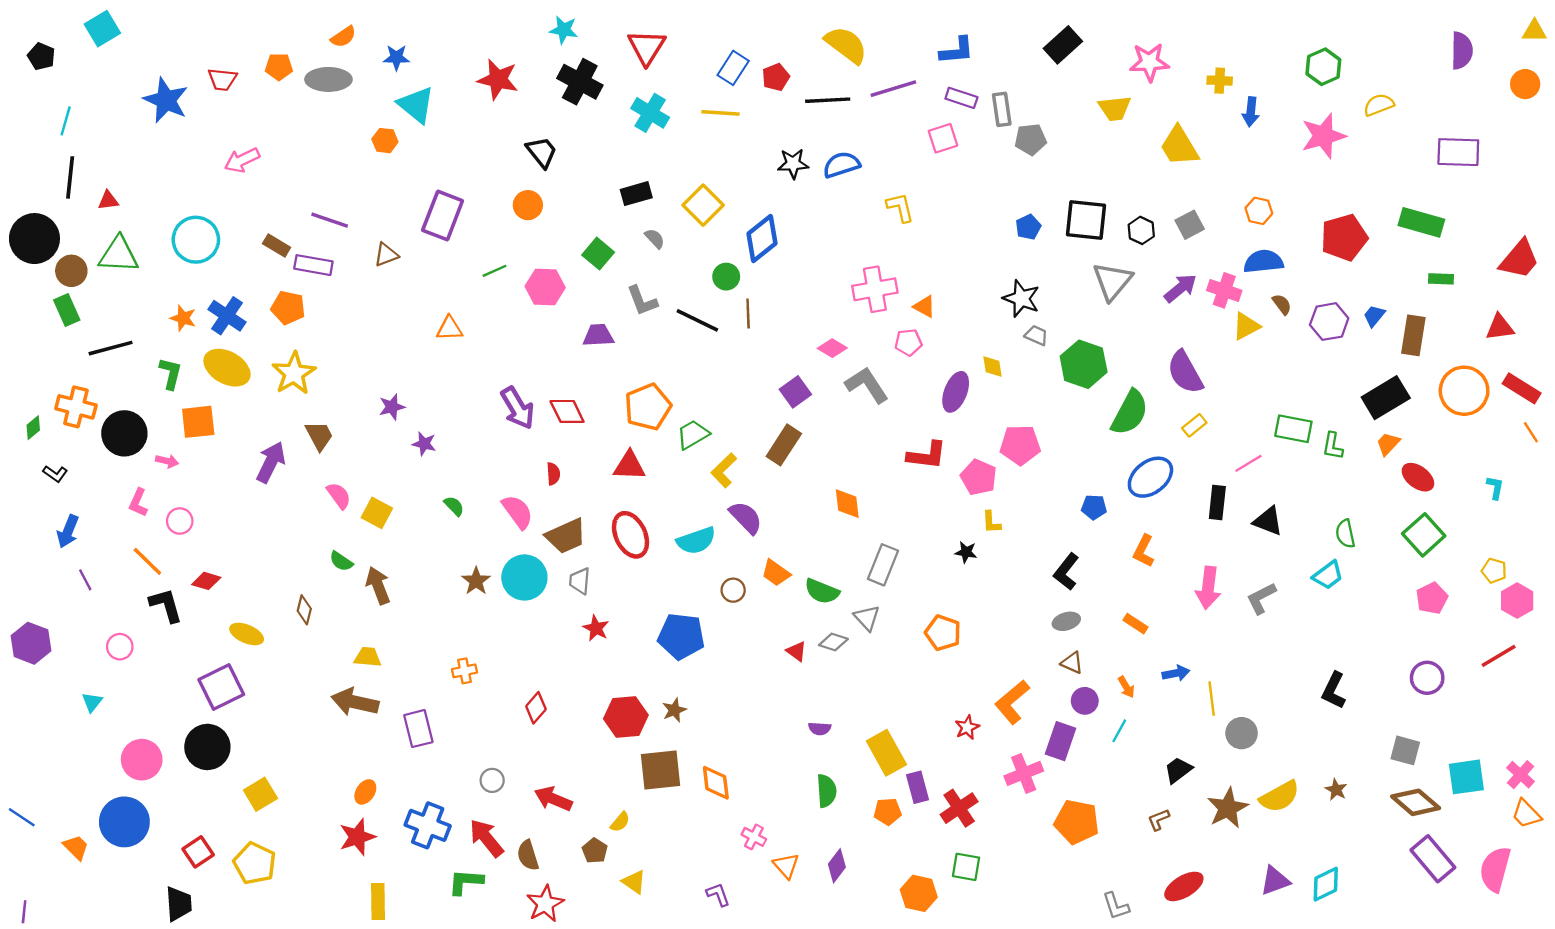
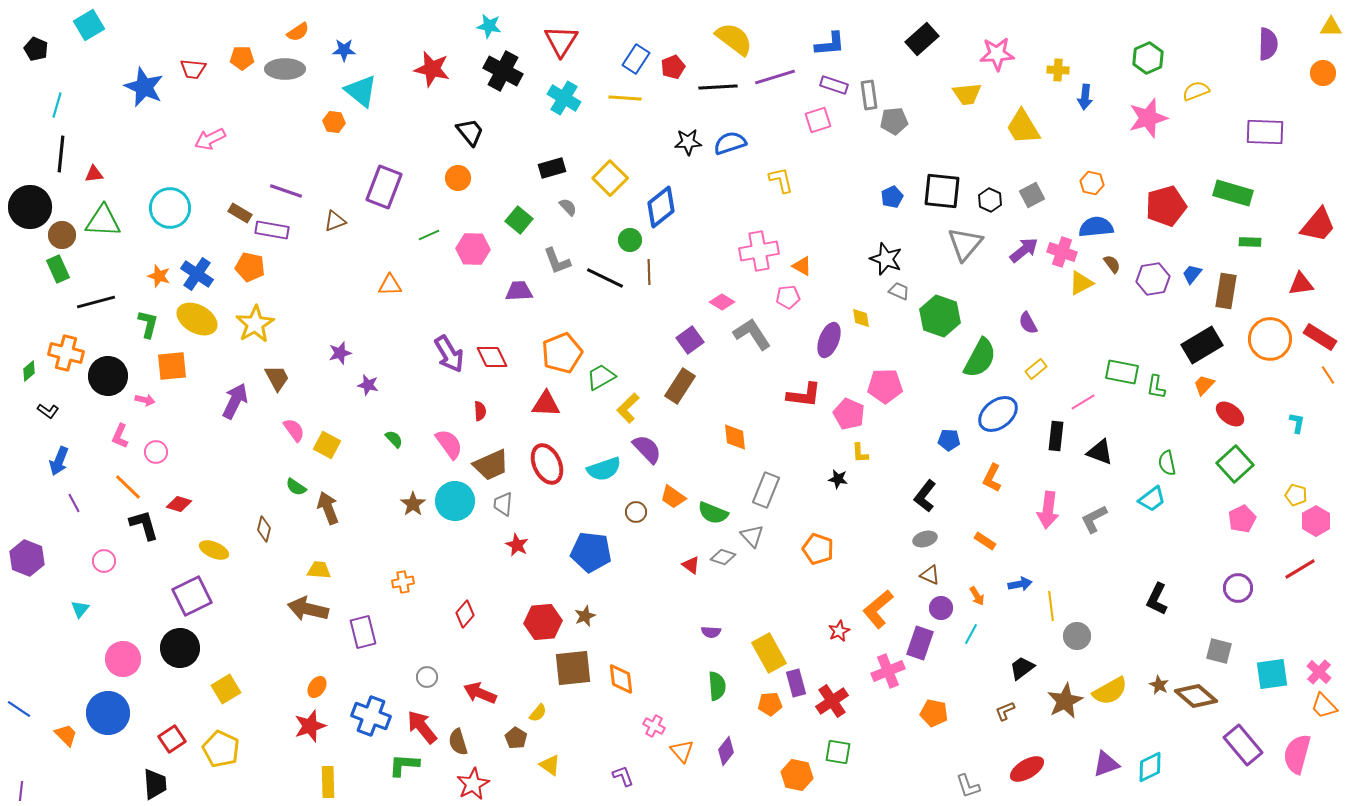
purple semicircle: (1185, 372) -> (1028, 323), size x0.6
brown diamond: (1416, 802) -> (1196, 696), moved
orange pentagon: (1077, 822) -> (934, 713), size x0.7

